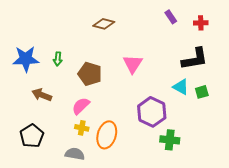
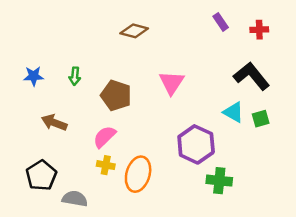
blue star: (26, 59) -> (34, 76), size x0.6
black L-shape: (195, 59) -> (252, 76), turned -120
gray semicircle: (75, 154) -> (75, 199), moved

